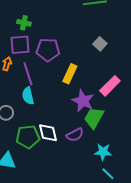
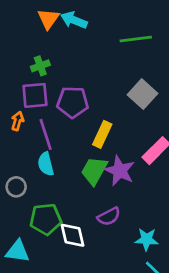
green cross: (24, 23) -> (40, 66), turned -32
gray square: (100, 44) -> (142, 94), size x1.5
green trapezoid: (94, 118) -> (94, 171), moved
white diamond: (48, 133) -> (73, 235), moved

